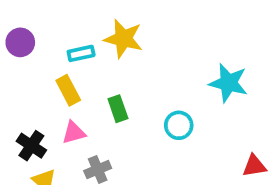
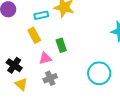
cyan circle: (179, 125) -> (99, 73), moved, size x1.5
pink triangle: (74, 133) -> (45, 58), moved

